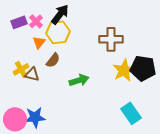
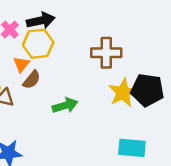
black arrow: (60, 14) -> (41, 21), turned 40
orange triangle: (39, 42) -> (21, 64), moved
cyan rectangle: (131, 113) -> (132, 148), turned -50

